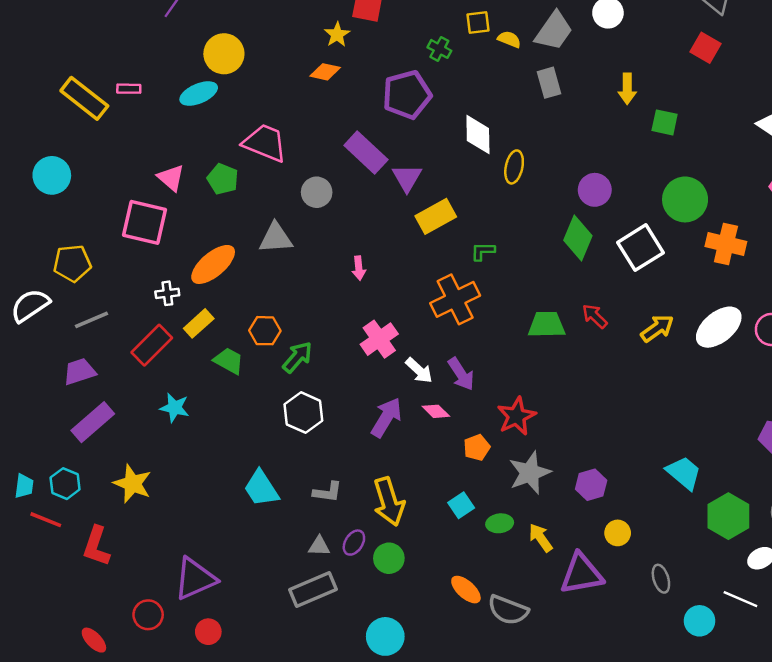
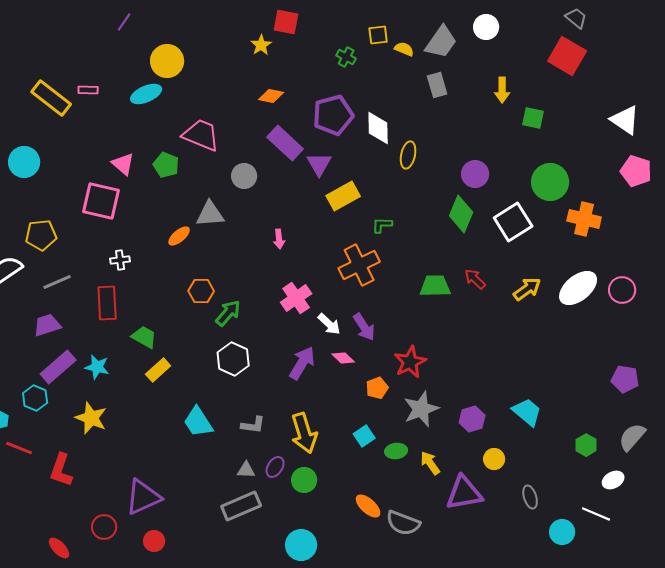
red square: (705, 48) -> (567, 56), size x1.5
orange diamond: (325, 72) -> (271, 96), moved
purple pentagon: (407, 95) -> (333, 115), moved
orange ellipse: (213, 264) -> (179, 236), moved, size x0.6
yellow rectangle: (199, 323) -> (158, 370), moved
red rectangle: (152, 345) -> (107, 303), turned -48
green trapezoid: (229, 361) -> (144, 337), moved
cyan star: (175, 408) -> (97, 367), moved
cyan trapezoid: (684, 473) -> (527, 412), moved
cyan hexagon: (65, 484) -> (35, 398), moved
green hexagon: (728, 516) -> (586, 445), size x0.6

